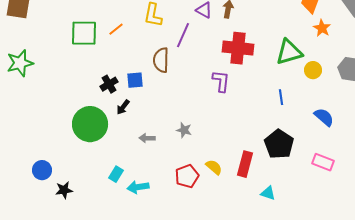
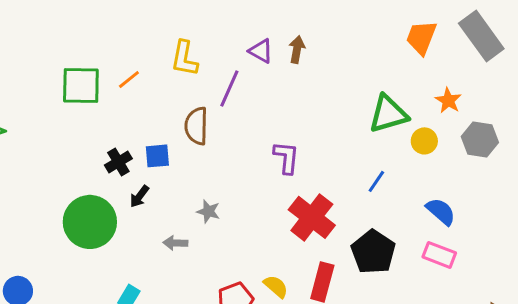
orange star: (322, 28) -> (448, 100), moved
red cross: (238, 48) -> (312, 217), moved, turned 32
blue line: (281, 97) -> (376, 181), turned 42
gray star: (184, 130) -> (208, 211), moved
pink rectangle: (323, 162) -> (439, 255), moved

